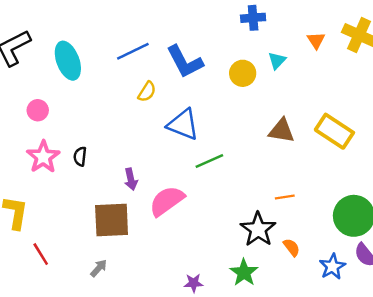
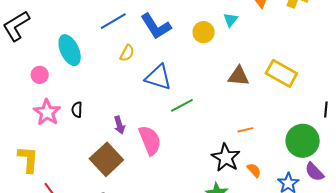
cyan ellipse: (68, 61) -> (70, 50), moved
pink semicircle: (167, 201) -> (150, 140), turned 108
brown square: (112, 220) -> (106, 159), turned -36

